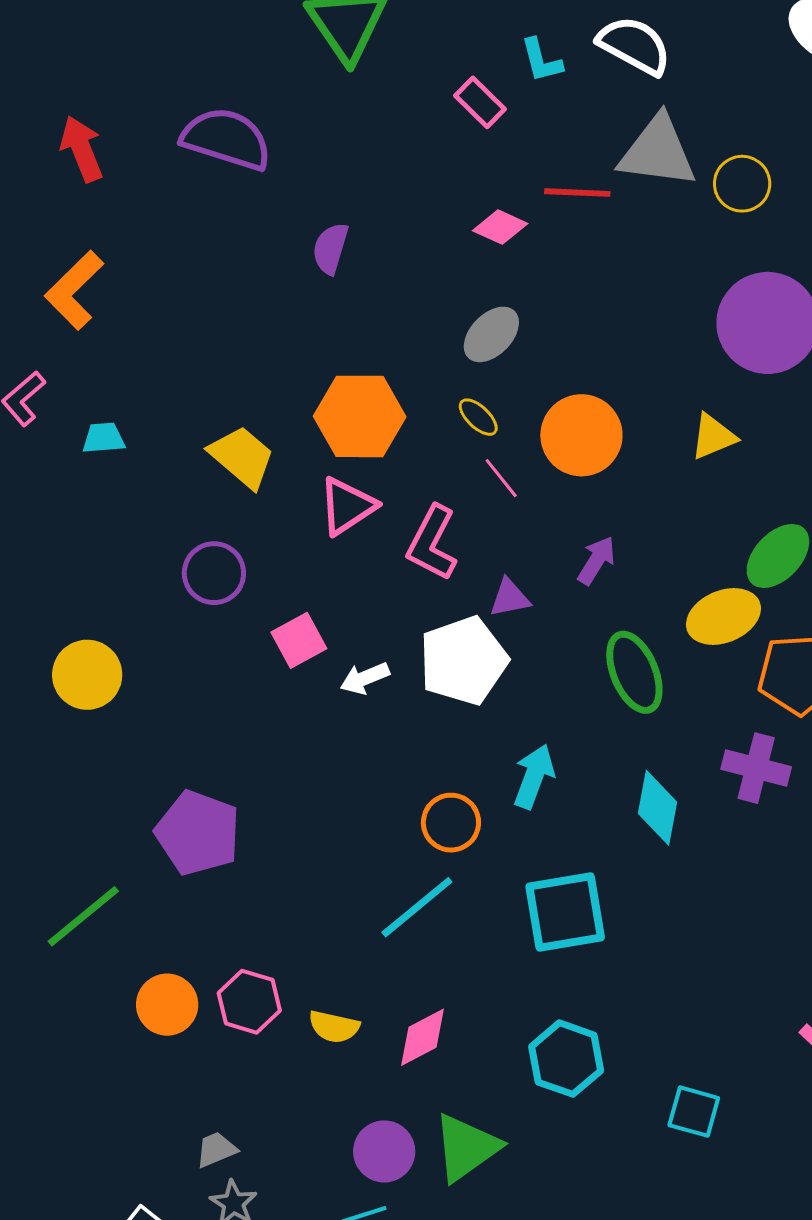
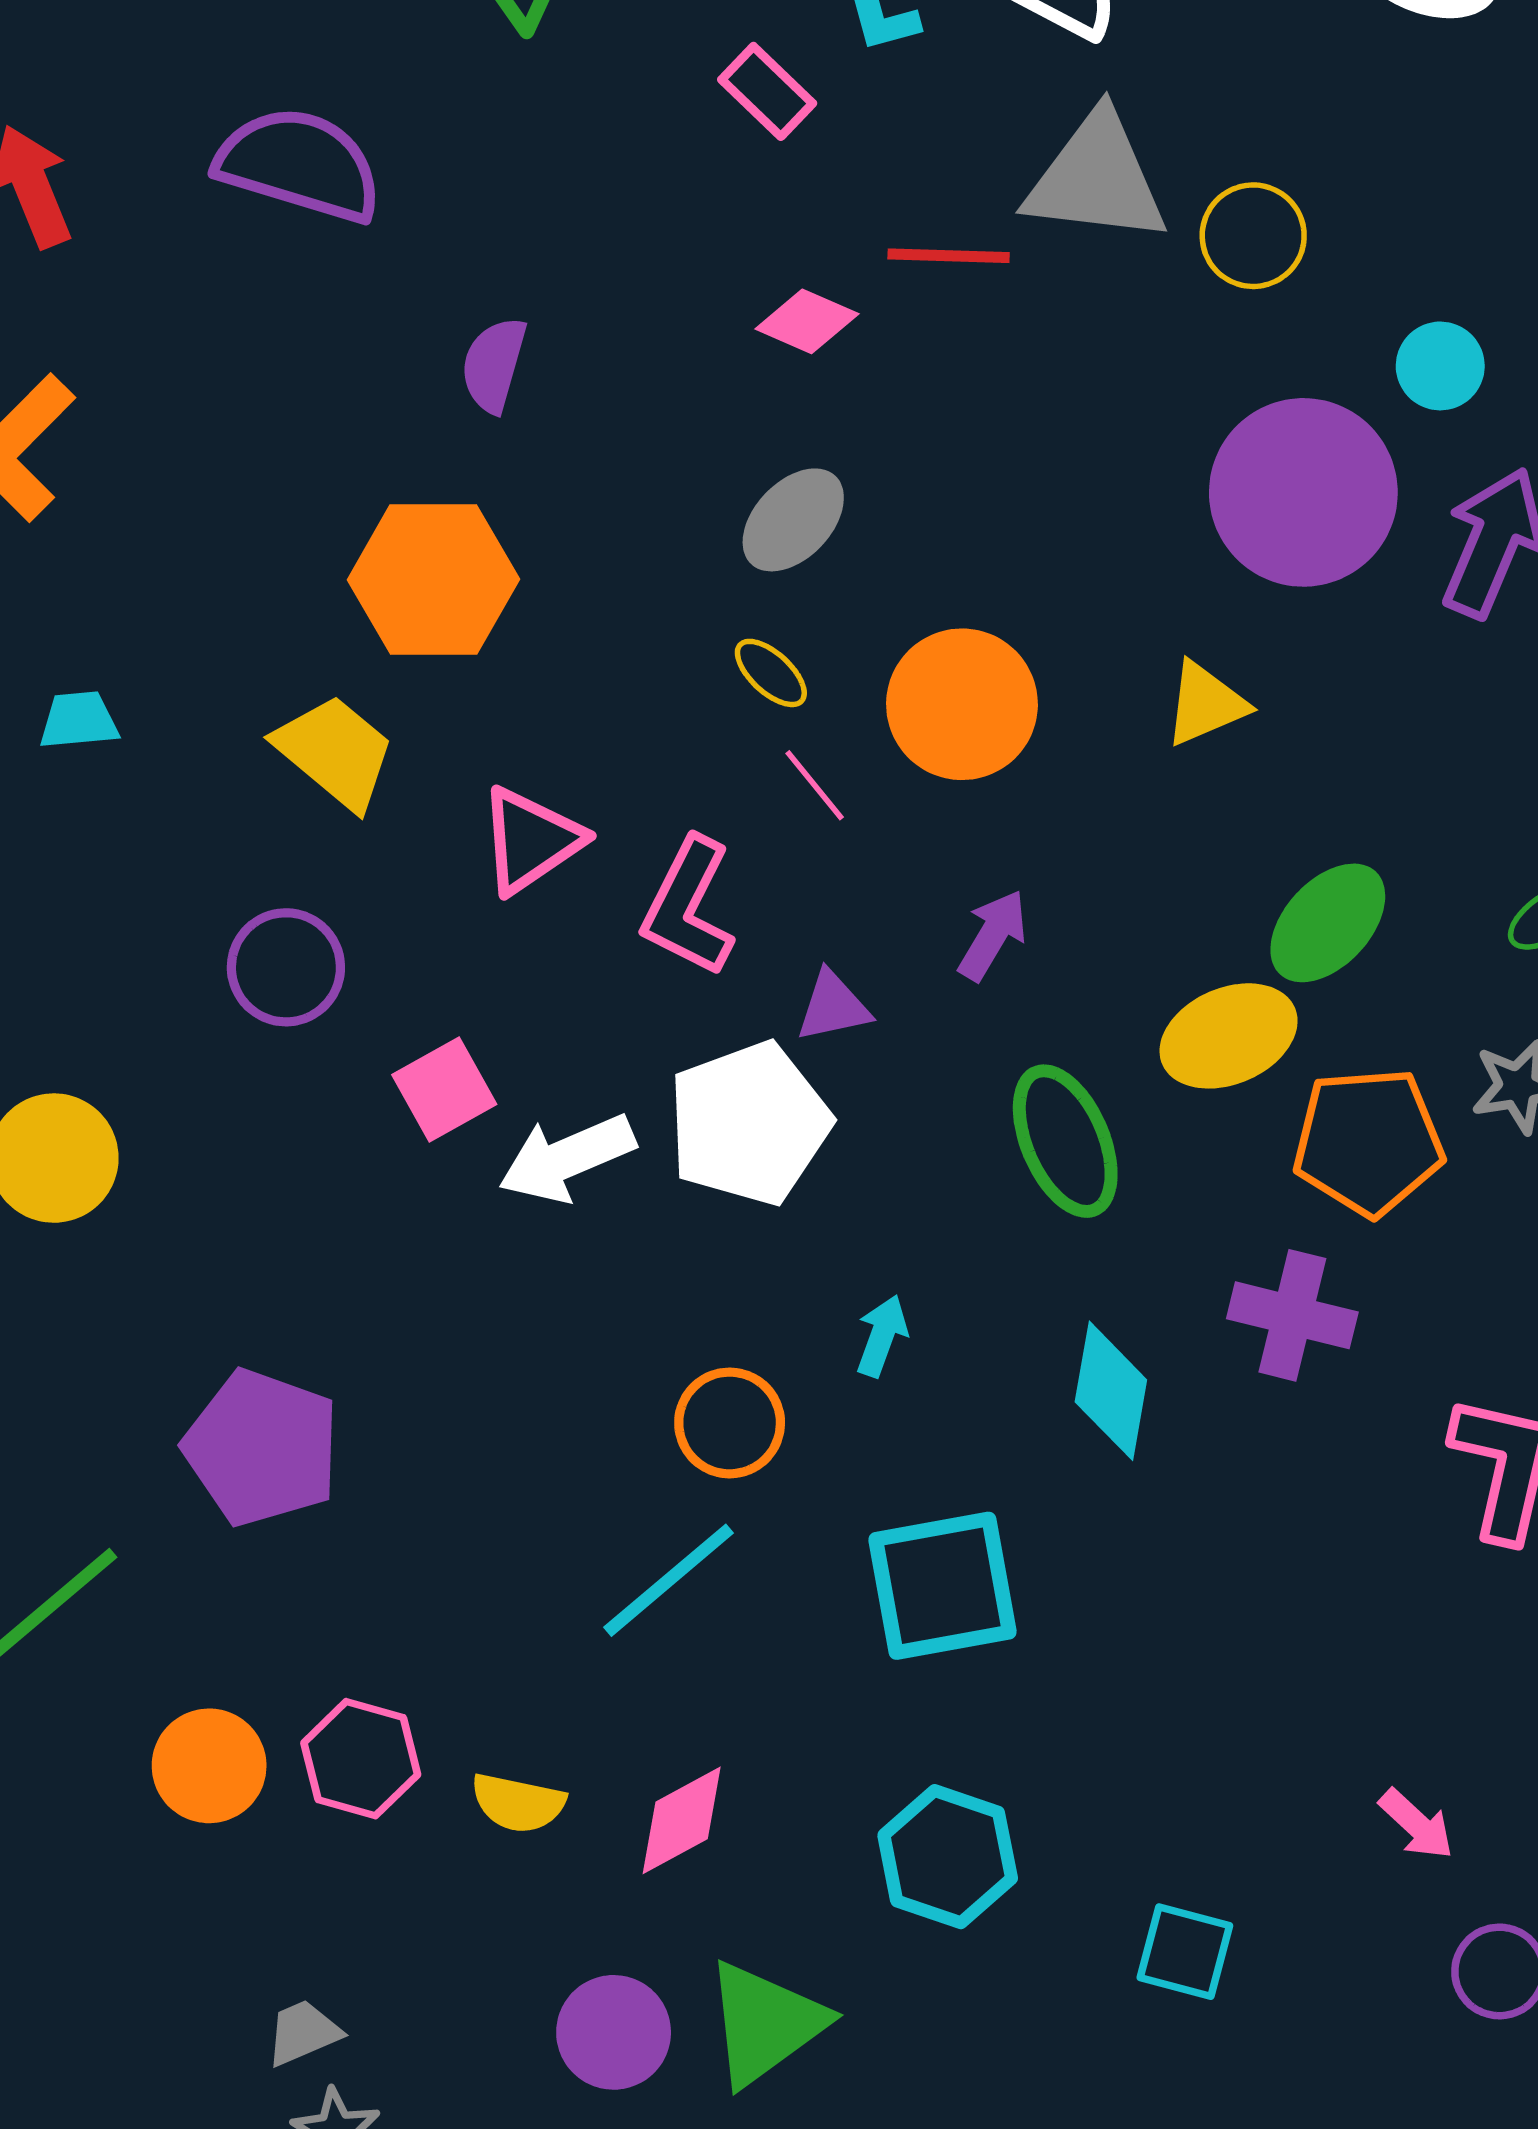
orange hexagon: (360, 416) -> (433, 579), moved
white arrow: (365, 678) -> (567, 1158), size x1.5
cyan arrow: (534, 776) -> (882, 1336), size x0.7

